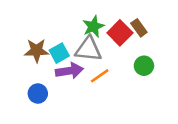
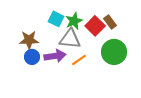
cyan square: (59, 53) -> (56, 19), moved, turned -35
green circle: (144, 66) -> (114, 52), size x1.6
blue circle: (38, 94) -> (32, 57), moved

